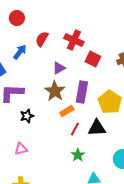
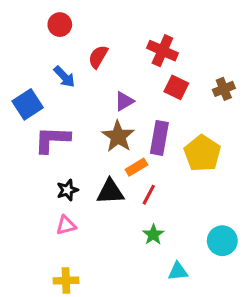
red cross: (74, 40) -> (162, 51), moved
blue arrow: (20, 52) -> (64, 77), turned 98
black star: (27, 116) -> (67, 190), moved
black triangle: (97, 128) -> (110, 192), moved

